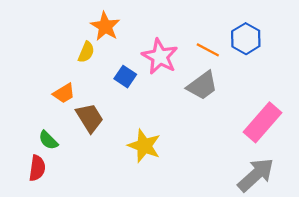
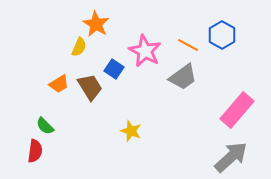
brown trapezoid: (90, 118) -> (90, 87), moved
yellow star: (144, 146) -> (131, 131), size x0.7

